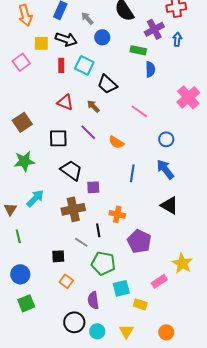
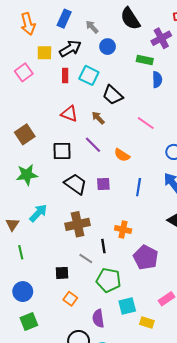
black arrow: (66, 39) -> (70, 49), turned -50
purple square: (93, 187) -> (103, 184), moved

